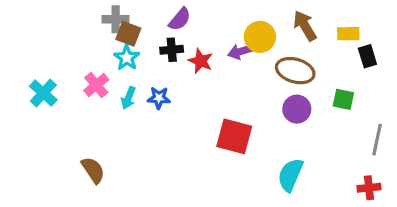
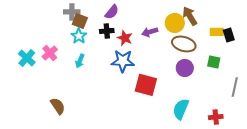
yellow rectangle: (348, 34) -> (217, 32), moved
yellow circle: (260, 37) -> (175, 23), moved
pink cross: (96, 85) -> (50, 53), moved
blue star: (159, 98) -> (123, 61), moved, size x1.6
red cross: (369, 188) -> (216, 117), moved

